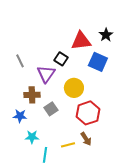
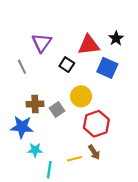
purple triangle: (46, 74) -> (42, 43), moved
gray square: (51, 109) -> (57, 109), moved
blue star: (20, 116) -> (22, 127), size x1.5

